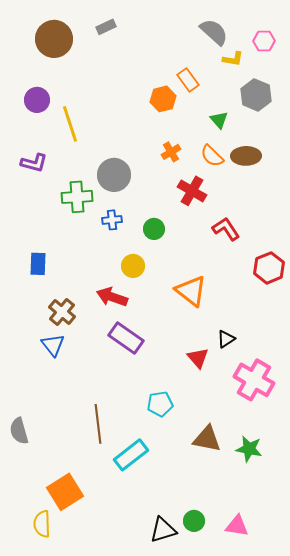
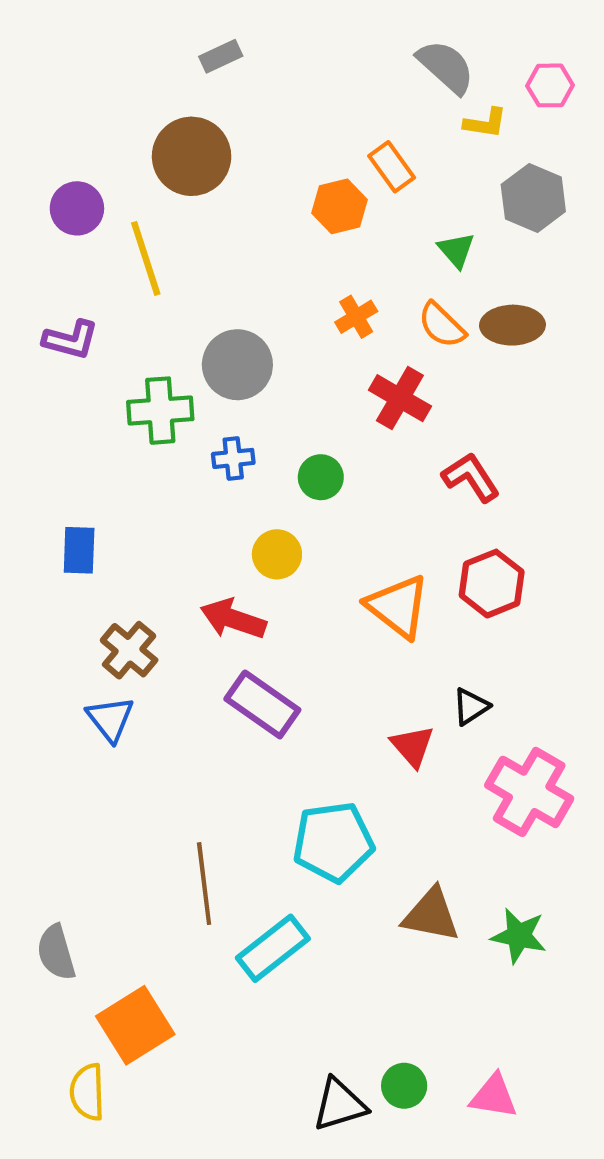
brown circle: (54, 39) -> (192, 156), moved
red hexagon: (269, 268) -> (492, 584), moved
cyan pentagon: (160, 404) -> (333, 842), size x1.5
gray semicircle: (19, 431) -> (56, 952), moved

